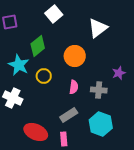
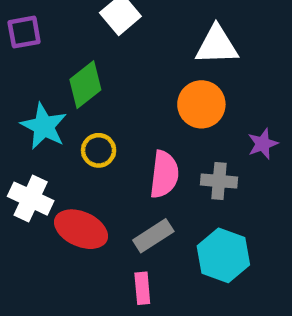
white triangle: (98, 28) -> (217, 45), turned 35
orange circle: (75, 56) -> (201, 104), moved
pink semicircle: (74, 87) -> (164, 174), size x1.5
red ellipse: (36, 132) -> (81, 229), moved

